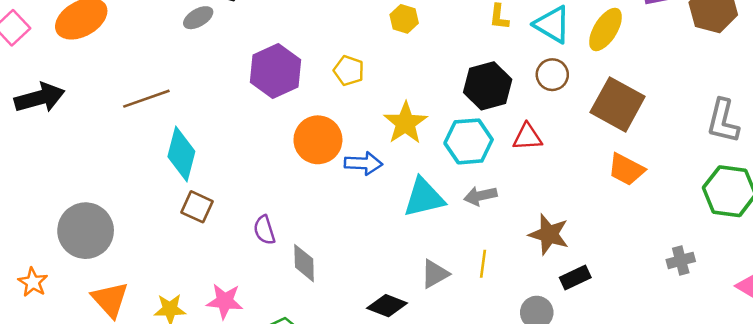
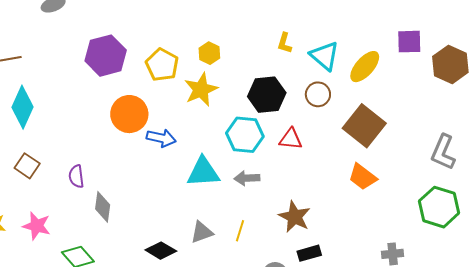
yellow hexagon: (404, 19) -> (209, 53), moved
yellow pentagon: (349, 71) -> (162, 65), size x1.4
yellow star: (405, 123) -> (201, 90), moved
brown square: (197, 207) -> (27, 166), moved

